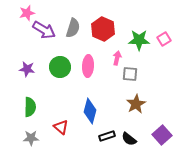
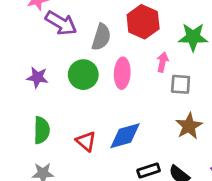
gray semicircle: (73, 28) -> (101, 37), moved
blue diamond: (90, 111) -> (125, 136), turned 60
red triangle: (61, 127) -> (86, 141), moved

